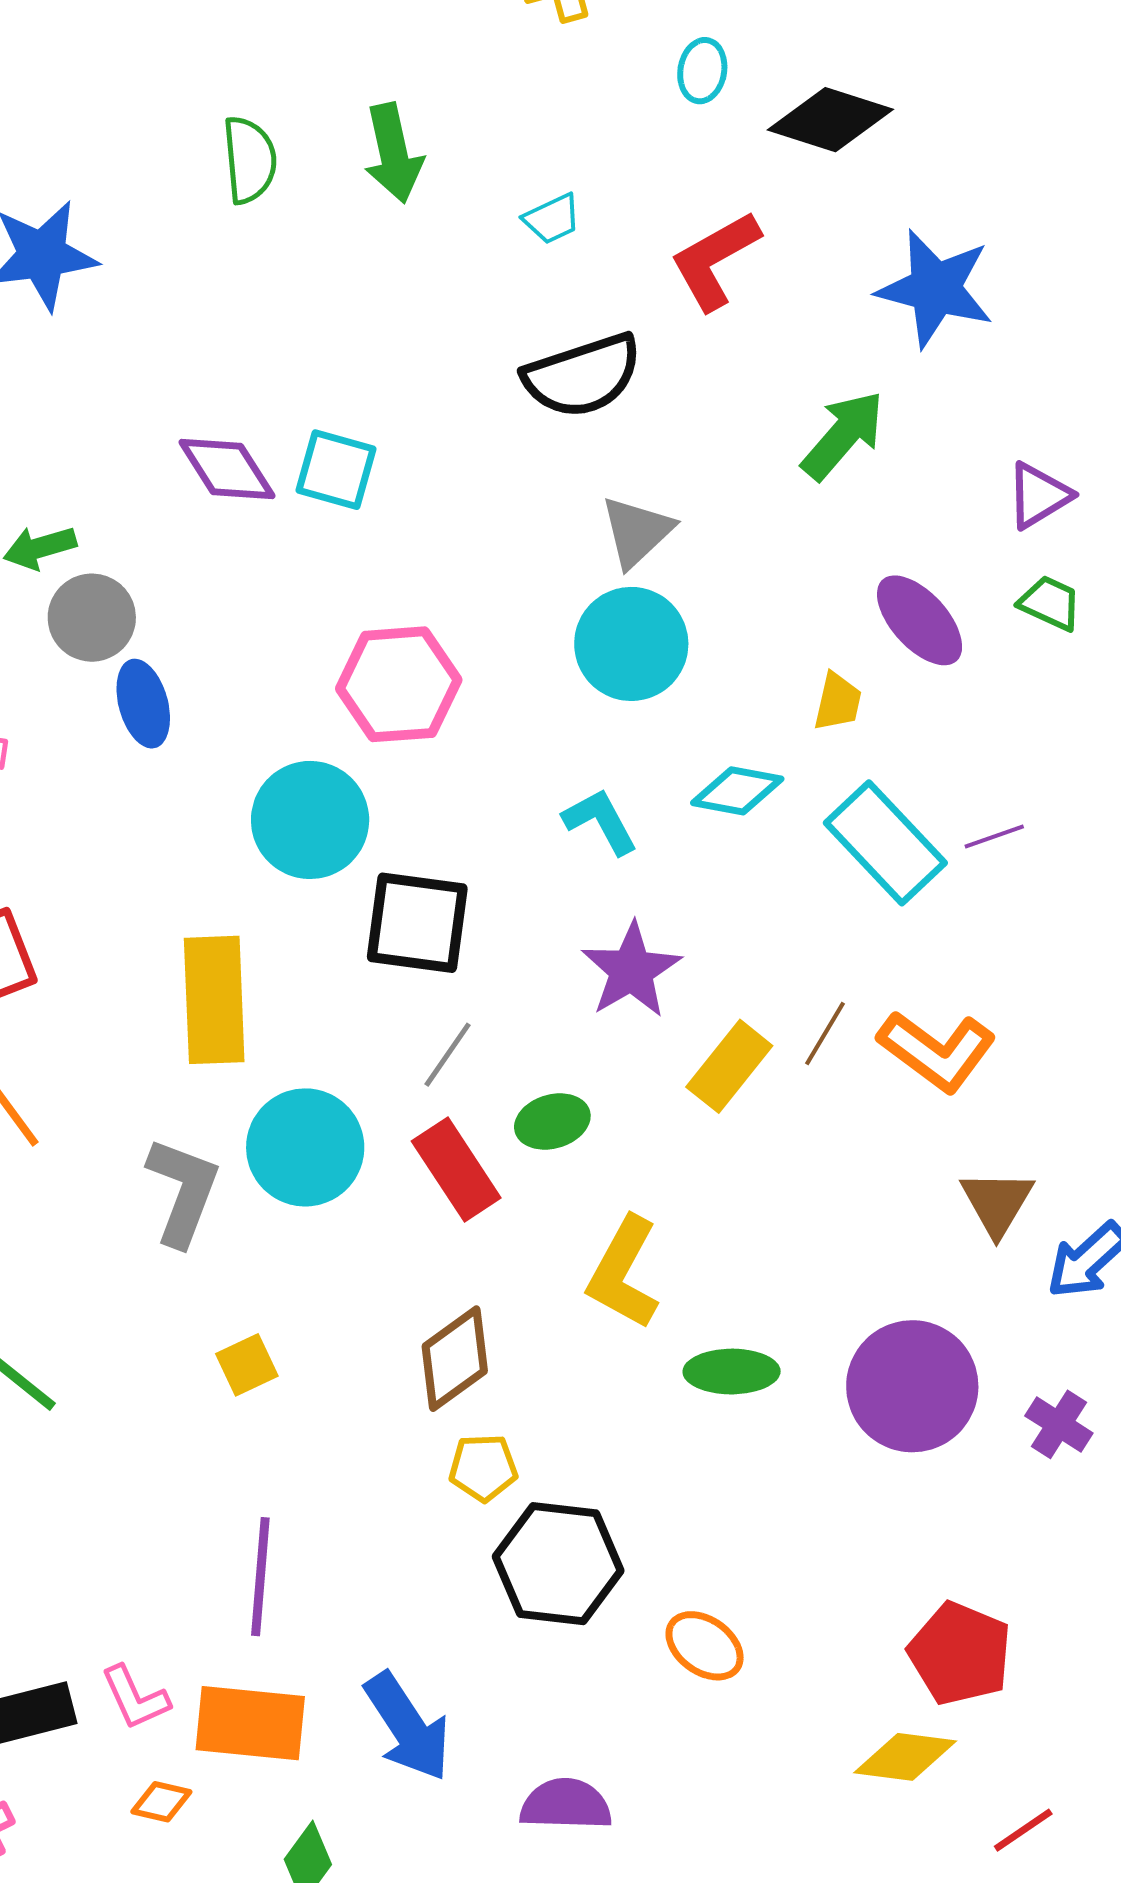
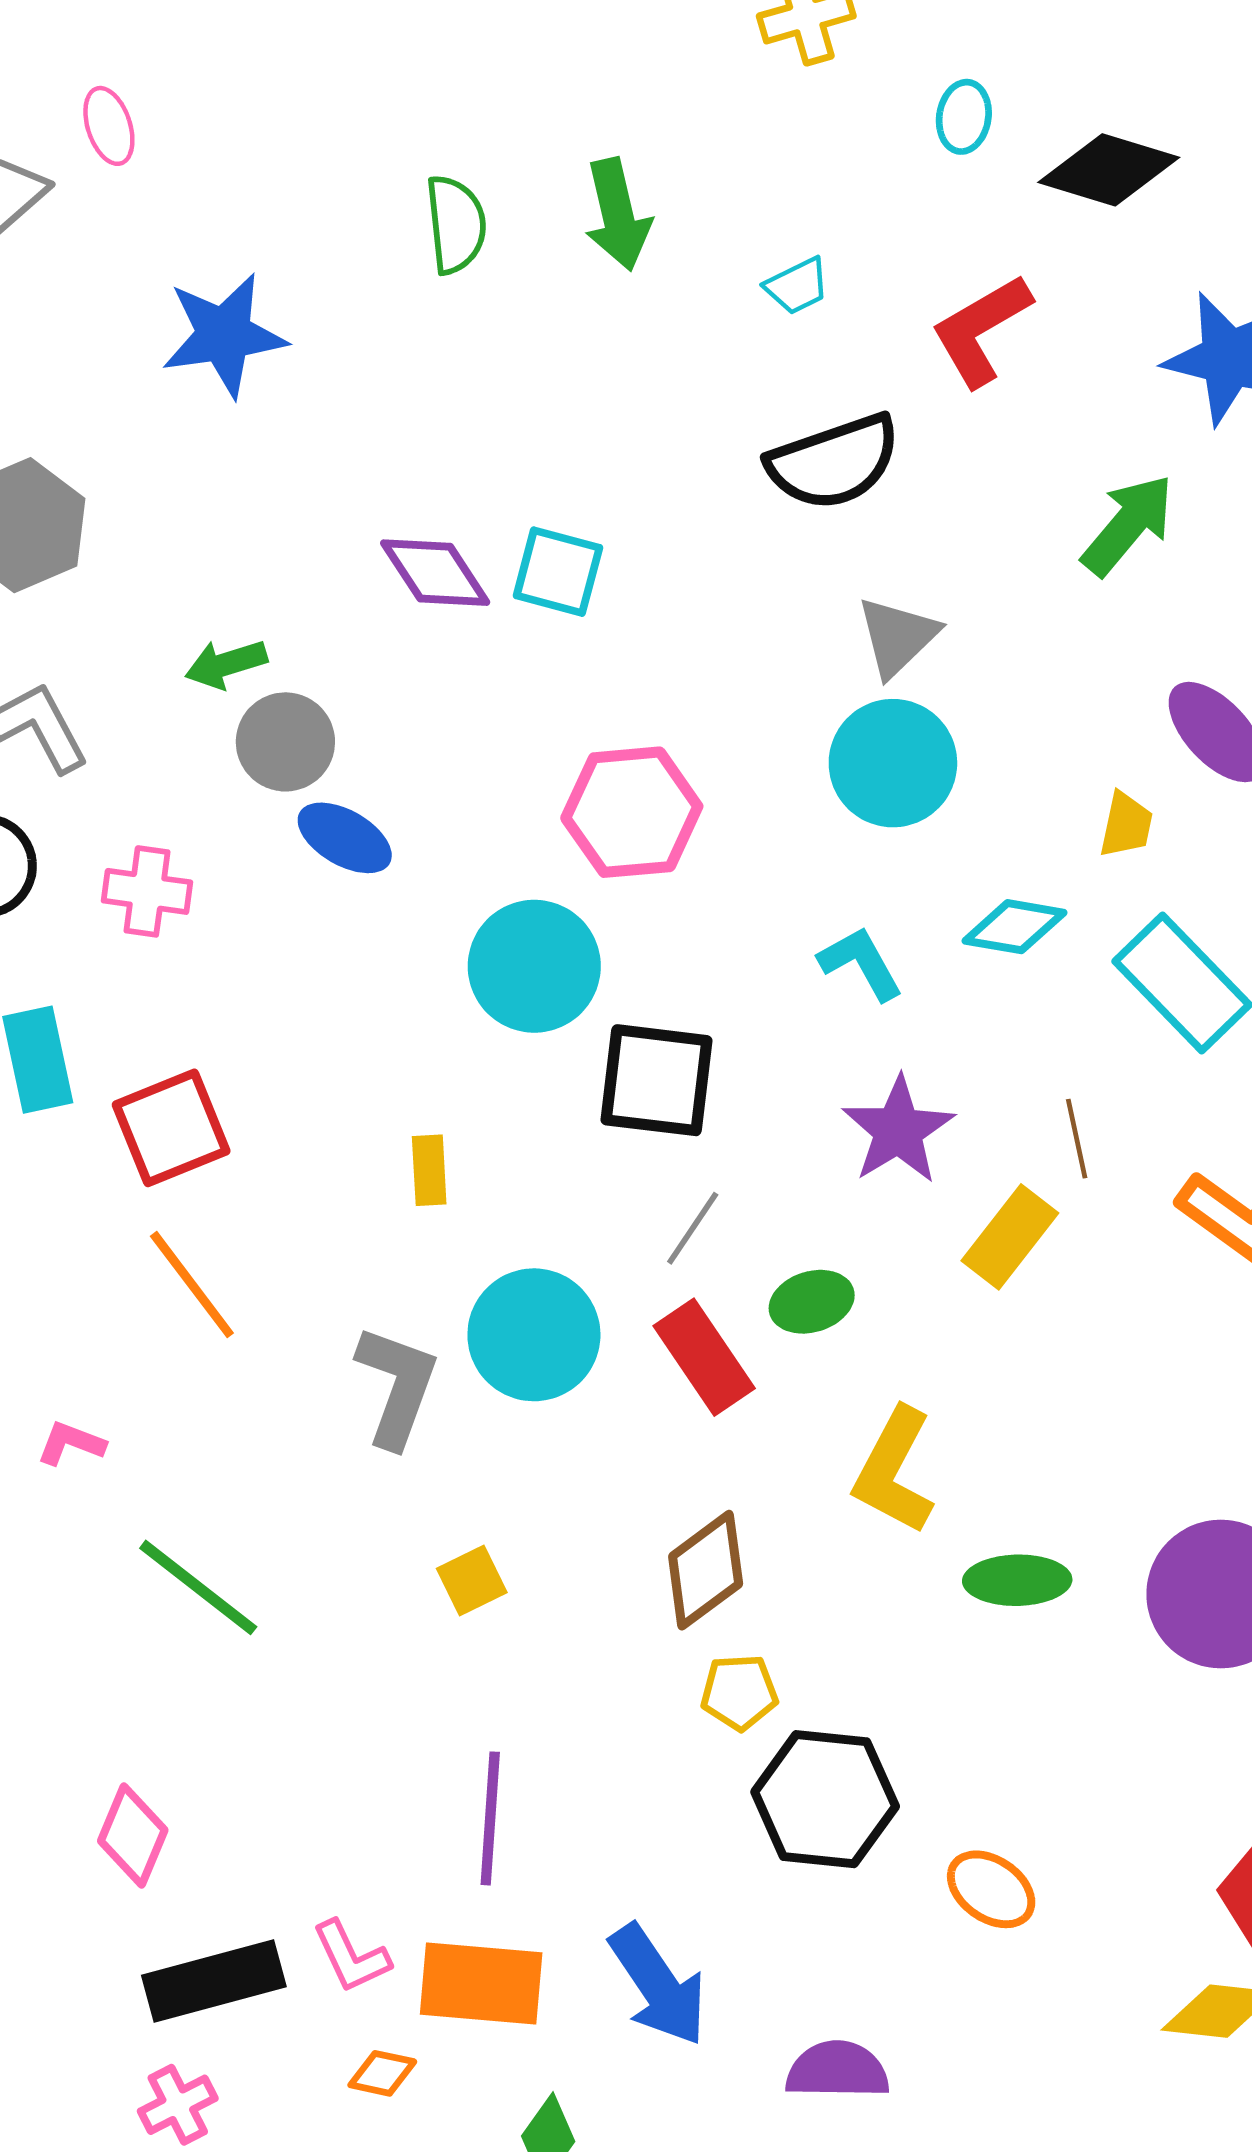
blue ellipse: (143, 704) -> (345, 838), turned -44
yellow rectangle: (214, 1000) -> (429, 1170), size x0.5
brown line: (825, 1033) -> (1077, 1139), moved, turned -42

